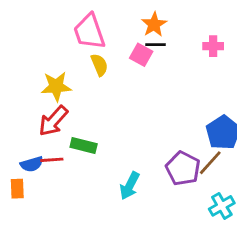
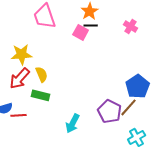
pink cross: (213, 46) -> (131, 26), turned 32
yellow semicircle: (99, 65) -> (42, 74), moved
red line: (52, 160) -> (19, 115), moved

